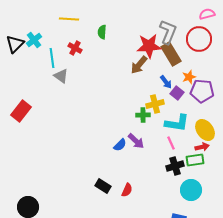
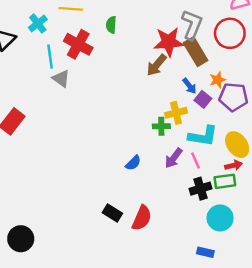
cyan cross: (34, 40) -> (38, 24), moved
red cross: (75, 48) -> (78, 44), size x1.6
purple arrow: (136, 141) -> (174, 158), moved, turned 84
red semicircle: (127, 190) -> (142, 218), size x1.5

